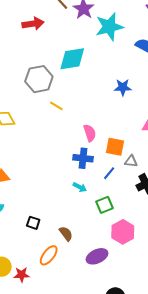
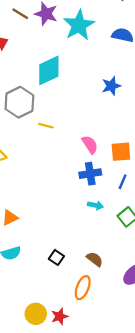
black square: (33, 223) -> (56, 257), turned 32

